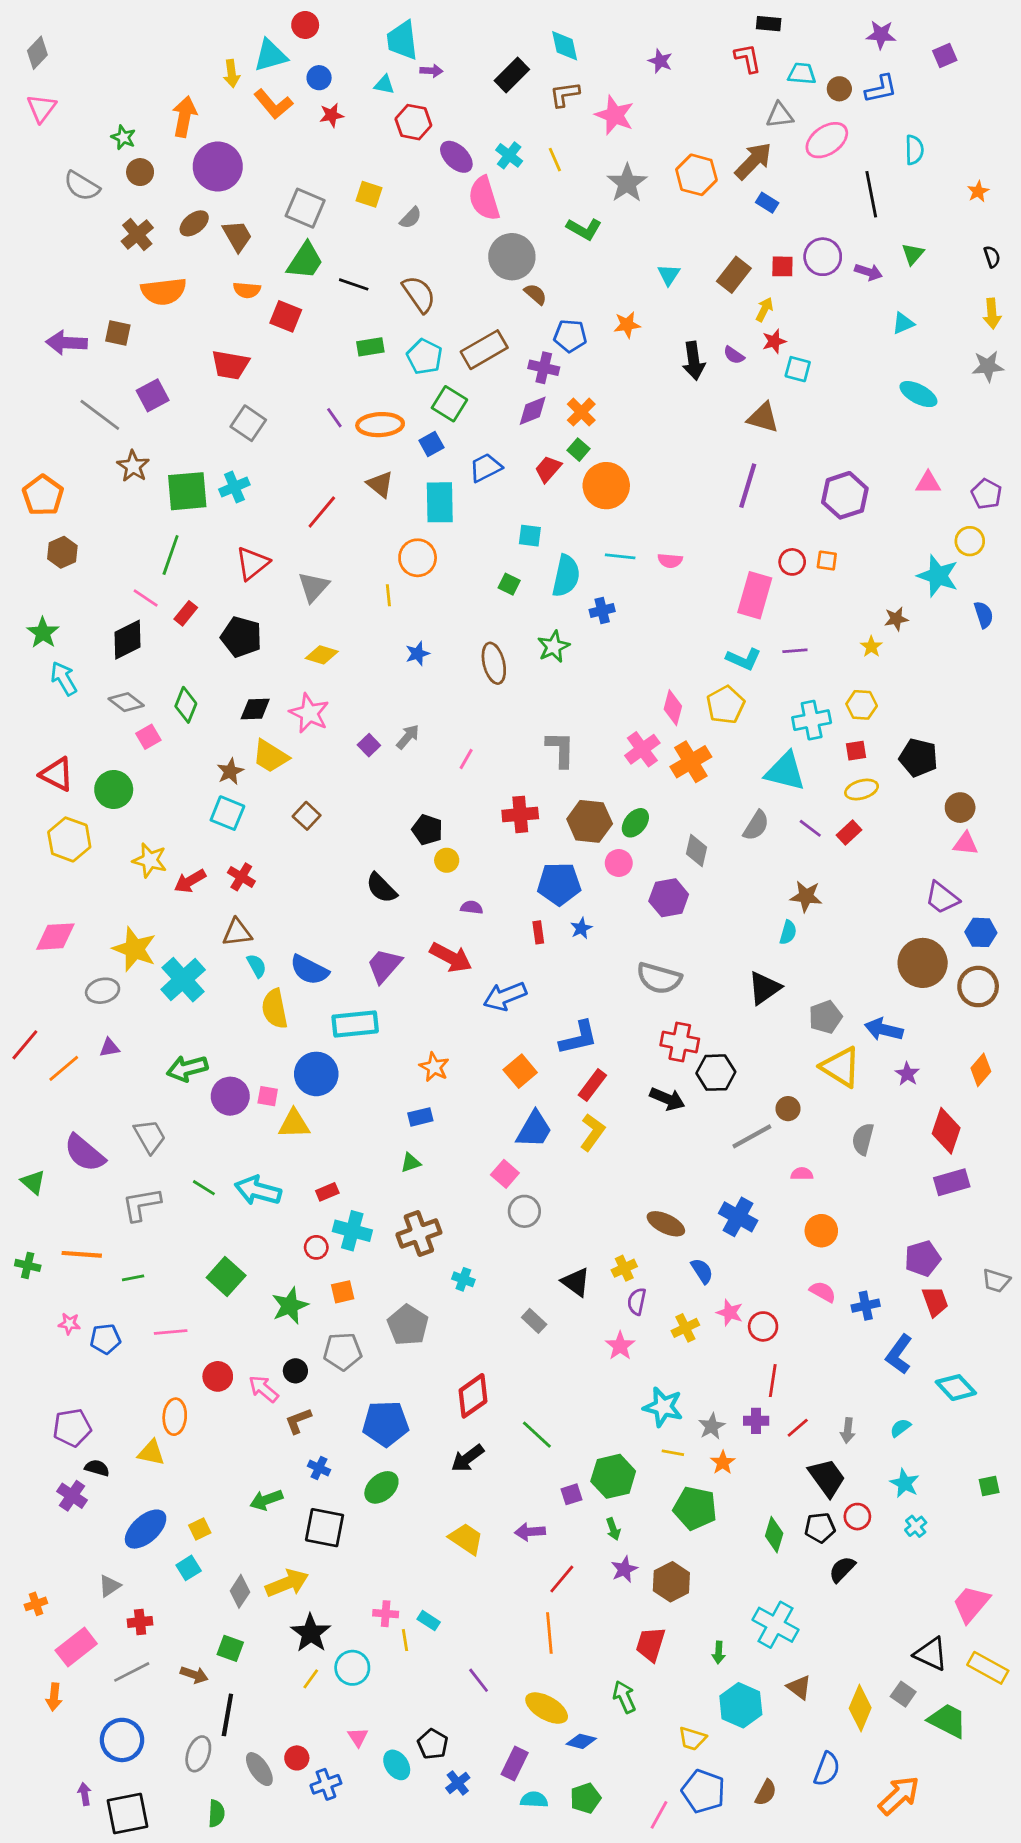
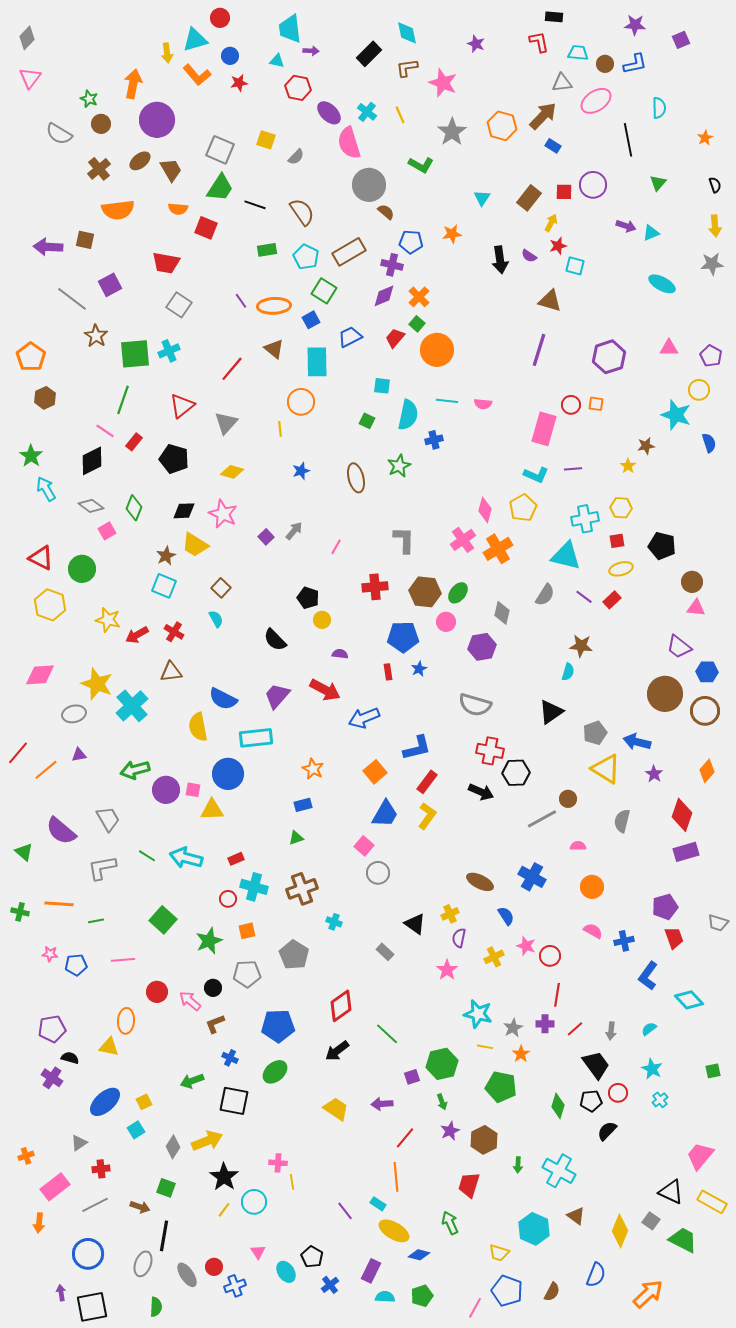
purple arrow: (868, 272) -> (626, 226), moved
cyan semicircle: (257, 966) -> (216, 619), moved
cyan rectangle: (429, 1621) -> (378, 1204), moved
green arrow: (719, 1653) -> (518, 1165), moved

